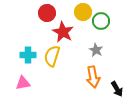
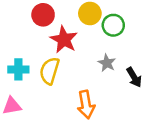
orange arrow: (93, 77) -> (86, 105), moved
black arrow: (117, 89) -> (134, 77), moved

